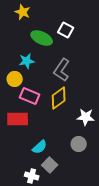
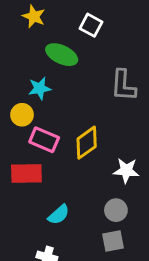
white square: (66, 30) -> (91, 25), moved
gray L-shape: (62, 70) -> (123, 85), moved, turned -30
gray square: (50, 165) -> (113, 241), moved, turned 35

